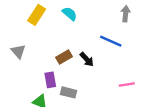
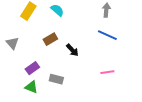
blue line: (111, 41) -> (107, 35), moved
brown rectangle: (64, 57) -> (50, 39), moved
purple rectangle: (50, 80) -> (32, 68), moved, turned 64

